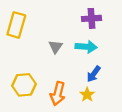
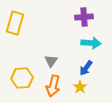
gray triangle: (56, 47) -> (51, 61), moved
cyan arrow: (86, 47) -> (91, 43), moved

